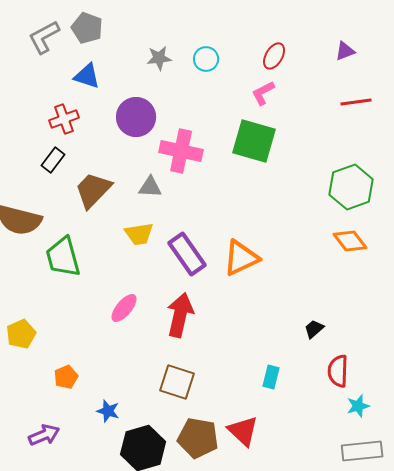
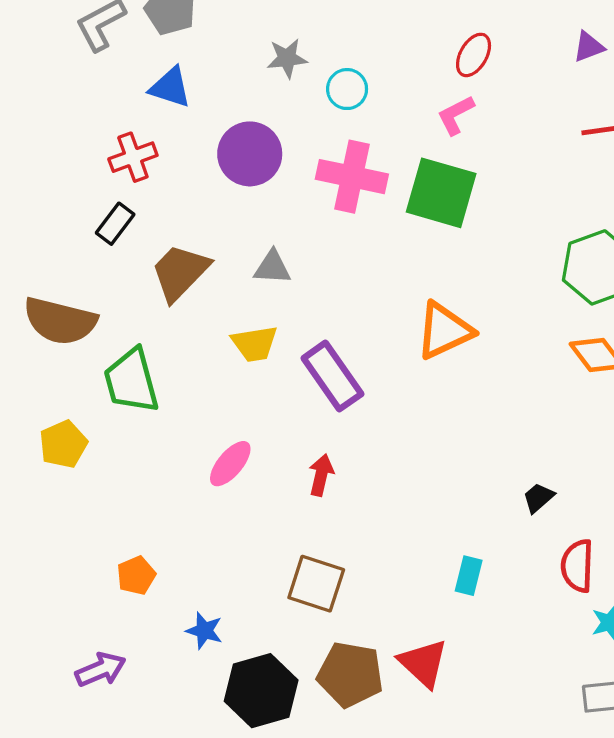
cyan circle: (206, 59) -> (347, 89), moved
pink cross: (181, 151) -> (352, 177), moved
orange triangle: (241, 258) -> (444, 331), moved
red arrow: (180, 315) -> (321, 475), size x0.6
yellow pentagon: (21, 334) -> (63, 444), moved

